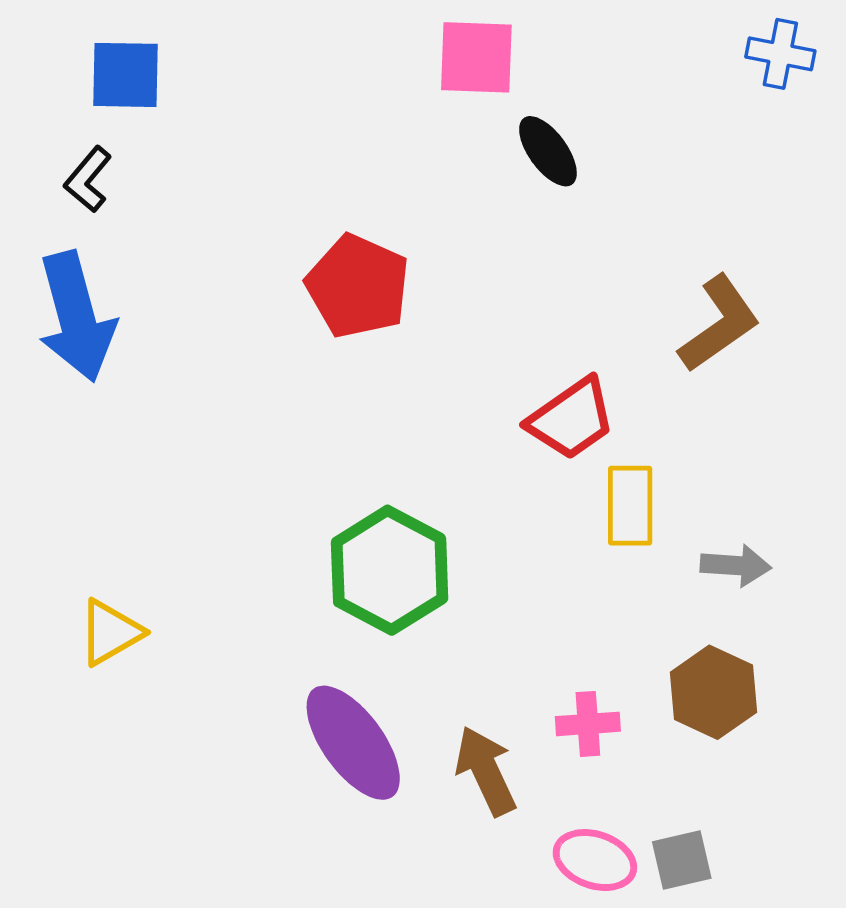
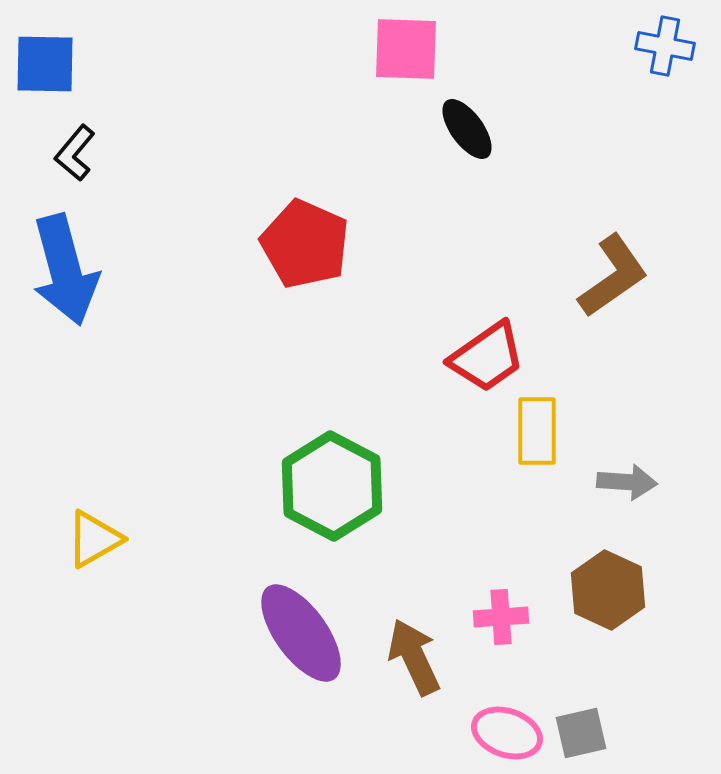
blue square: (126, 75) -> (45, 64), moved

